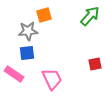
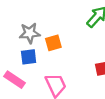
orange square: (44, 15) -> (53, 43), moved

